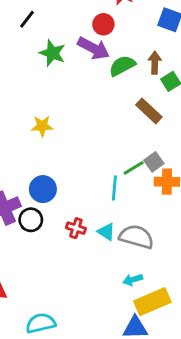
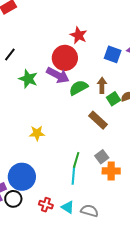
red circle: (103, 24) -> (65, 58), size x1.6
yellow star: (42, 126) -> (37, 133), moved
green line: (134, 168) -> (76, 160), moved, turned -42
blue circle: (43, 189) -> (22, 177), size x1.4
gray semicircle: (136, 237) -> (89, 211), size x0.7

